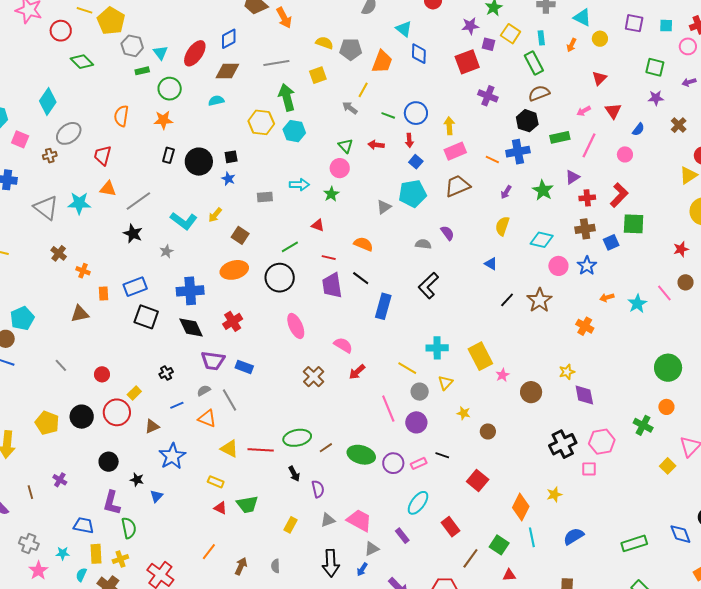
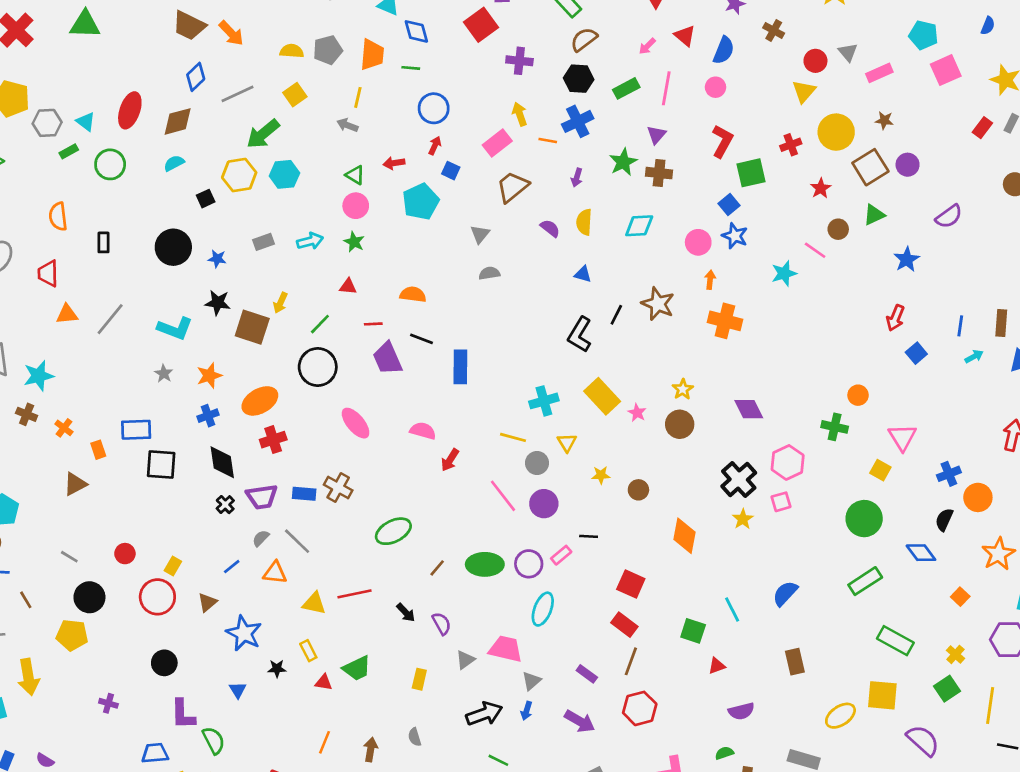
blue diamond: (229, 39) -> (196, 77), moved
green arrow: (287, 97) -> (263, 134), turned -100
green line: (388, 115) -> (411, 68), moved
orange star: (163, 120) -> (209, 376), moved
yellow arrow: (449, 126) -> (520, 114), moved
blue semicircle: (638, 129) -> (724, 50), size x1.5
red arrow: (409, 140) -> (435, 146), turned -136
black rectangle: (168, 155) -> (103, 242), moved
black square: (231, 157) -> (206, 199), moved
green star: (543, 190) -> (623, 162), turned 30
cyan pentagon: (412, 194) -> (421, 202), moved
gray rectangle: (265, 197) -> (263, 242), moved
red cross: (587, 198) -> (791, 145), moved
cyan star: (79, 203) -> (39, 376), moved
gray triangle: (384, 207) -> (480, 234), moved
yellow arrow: (215, 215) -> (280, 303), moved
brown cross: (585, 229) -> (659, 173), moved, turned 30
purple semicircle: (447, 233) -> (550, 228), moved
black star: (133, 234) -> (218, 303), moved
brown square: (240, 235) -> (252, 327), size x1.5
pink circle: (558, 266) -> (698, 242), moved
blue star: (587, 266) -> (735, 236), moved
orange ellipse: (234, 270) -> (260, 401), moved
orange cross: (83, 271) -> (64, 428), turned 32
black L-shape: (428, 286) -> (580, 335), moved
blue rectangle: (135, 287) -> (136, 430), turned 35
blue cross: (190, 291) -> (208, 416), size x0.6
orange arrow: (607, 297) -> (710, 280), moved, turned 128
cyan star: (637, 304) -> (784, 273), turned 30
red cross: (233, 321) -> (273, 440), turned 30
orange cross: (585, 326) -> (725, 321), size x1.4
black diamond: (191, 328) -> (222, 462), turned 32
green circle: (668, 368) -> (864, 519), moved
yellow star: (567, 372) -> (683, 389), moved
black cross: (166, 373) -> (225, 505), moved
brown cross: (314, 377) -> (338, 488), moved
black circle: (82, 417) -> (89, 597), moved
green ellipse: (297, 438) -> (393, 531), moved
black star: (137, 480) -> (277, 669), moved
red square: (478, 480) -> (631, 584), moved
yellow rectangle: (216, 482) -> (308, 651), turned 56
brown line: (30, 492) -> (26, 600), moved
yellow star: (554, 494) -> (743, 519), moved
cyan ellipse: (418, 503) -> (543, 609), moved
orange diamond: (521, 507) -> (685, 536), moved
purple rectangle: (402, 536) -> (587, 674), moved
brown line: (470, 558) -> (631, 661), moved
black arrow: (331, 563) -> (484, 714), turned -92

